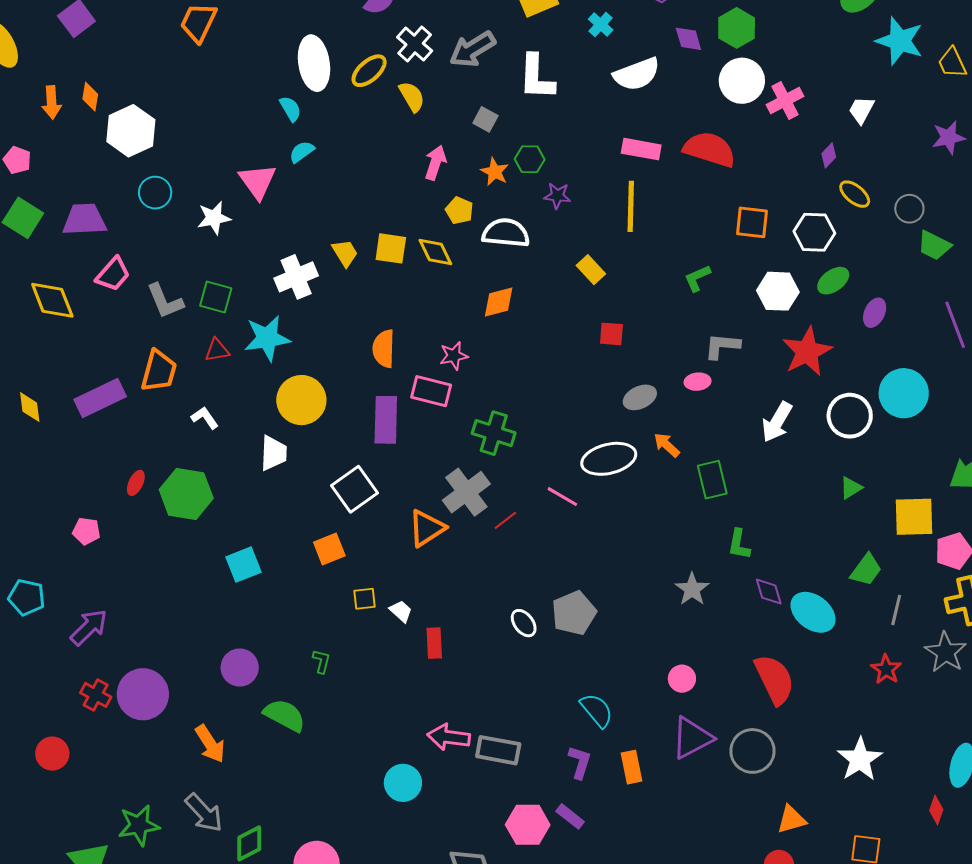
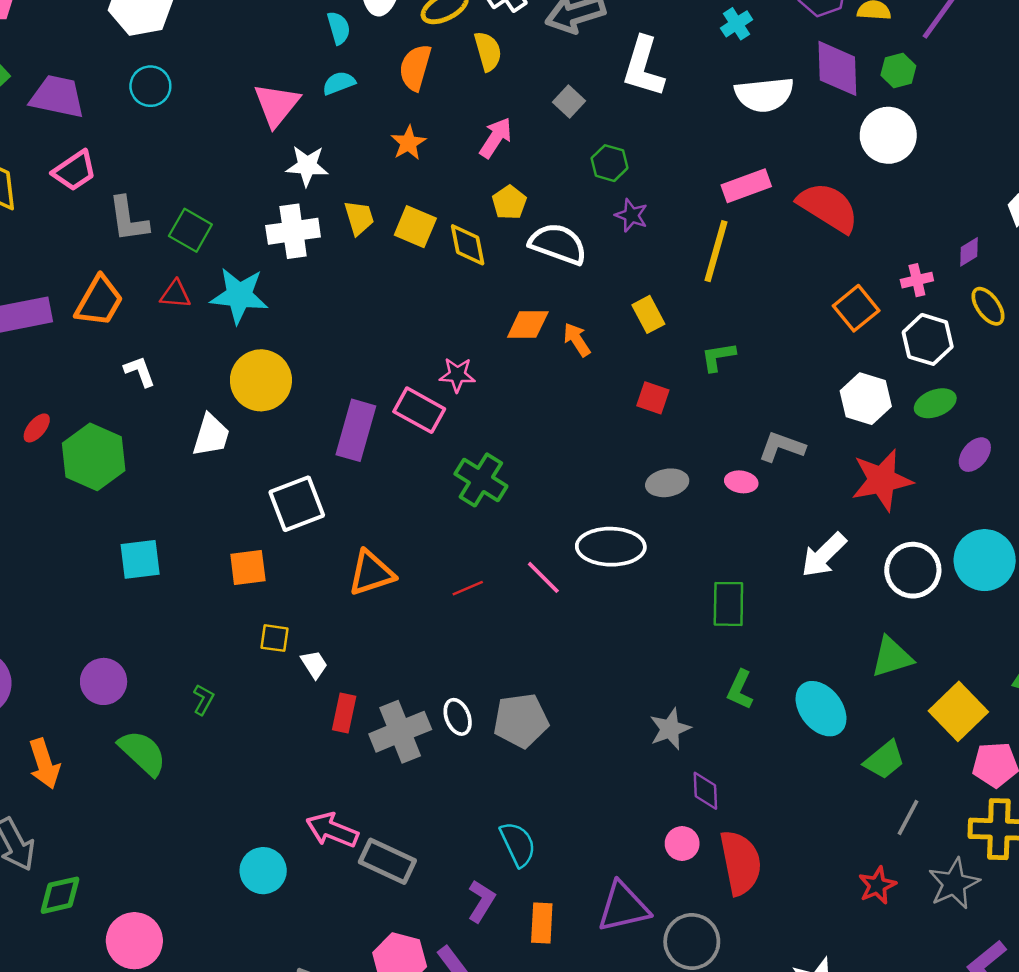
green hexagon: (737, 28) -> (898, 70), size x0.7
purple diamond: (688, 39) -> (837, 68), size x1.6
pink cross: (785, 101) -> (917, 280), moved, size x0.7
pink rectangle: (641, 149) -> (746, 186), turned -45
orange star: (495, 172) -> (408, 143), moved
white star: (214, 218) -> (307, 166), moved
orange square: (752, 222) -> (856, 308), turned 30
green L-shape: (697, 278) -> (718, 357), moved
orange semicircle: (384, 349) -> (415, 67), moved
orange arrow: (667, 445) -> (577, 340), moved
green triangle: (851, 488) -> (892, 657), size x1.5
gray cross: (466, 492) -> (400, 732), moved
yellow square: (914, 517) -> (958, 711), turned 33
purple diamond: (769, 592) -> (705, 791), moved
cyan ellipse: (813, 612) -> (821, 709), moved
pink circle: (682, 679) -> (682, 844), moved

